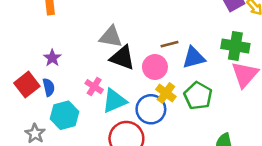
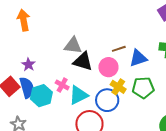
blue semicircle: (49, 87) -> (27, 88), size x1.5
green pentagon: (198, 96) -> (143, 88), turned -30
cyan hexagon: (65, 115) -> (41, 96), moved

